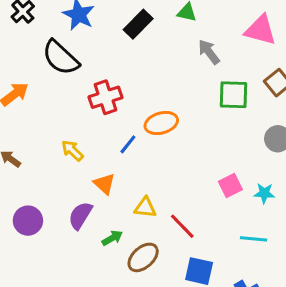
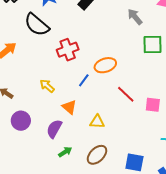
pink square: (230, 186) -> (153, 105), turned 35
purple circle: (28, 221) -> (21, 121), moved
red line: (182, 226) -> (126, 94), moved
green arrow: (112, 238) -> (65, 152), moved

